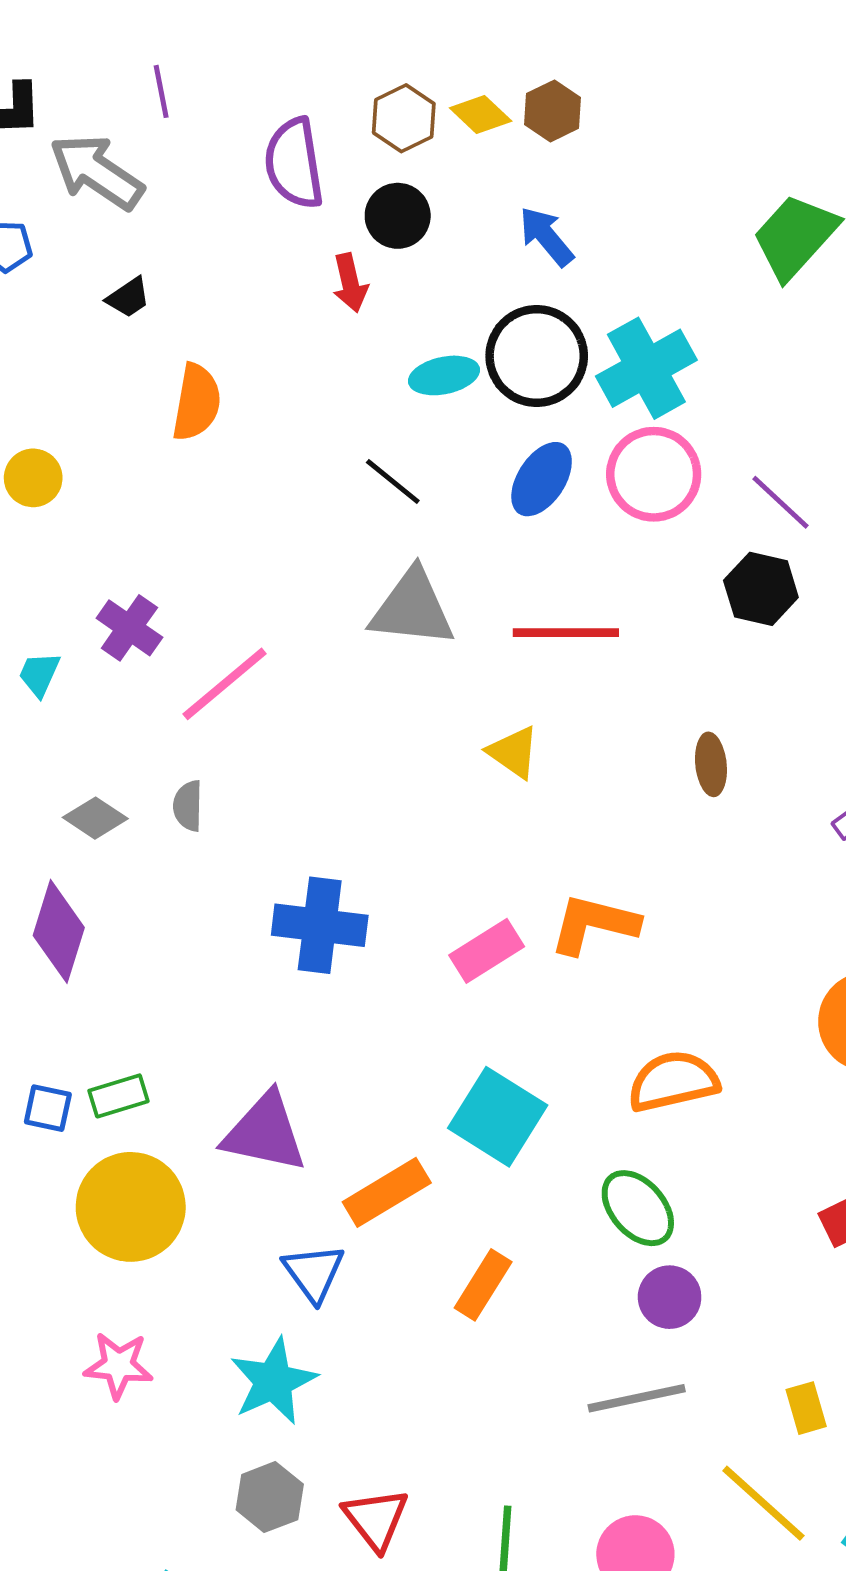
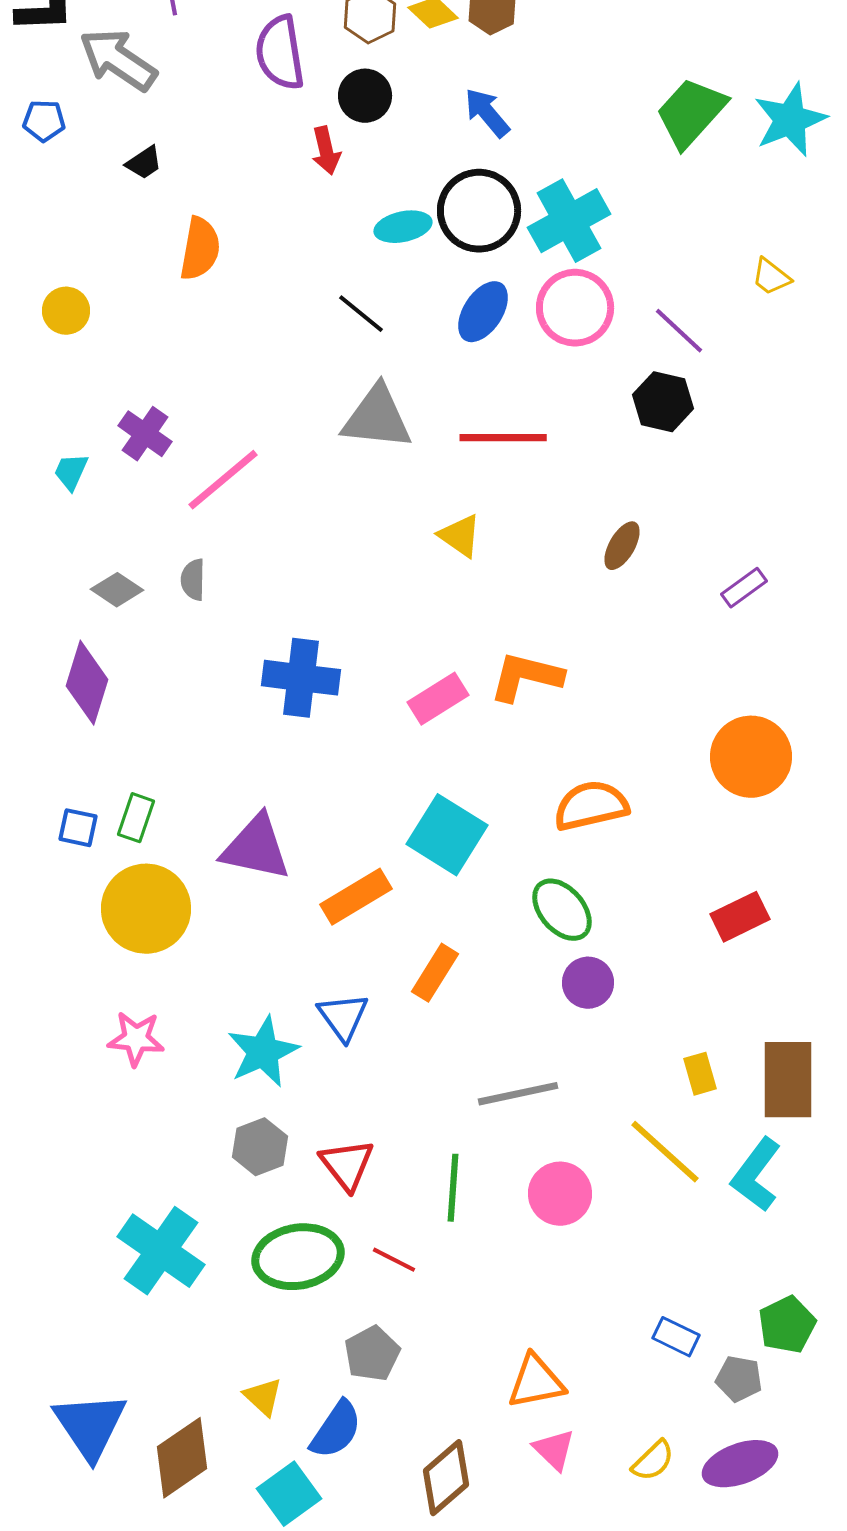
brown ellipse: (711, 764) -> (622, 546), turned 36
green rectangle: (119, 1096) -> (136, 818), turned -54
blue triangle: (314, 1273) -> (343, 1017), moved
gray line: (637, 1398) -> (518, 1094), moved

